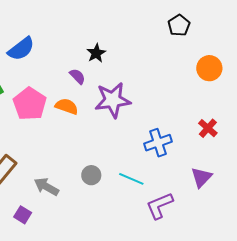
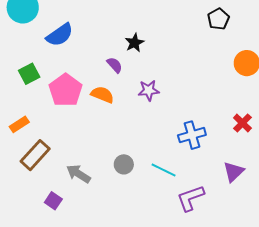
purple star: (113, 100) -> (149, 90), size x0.6

